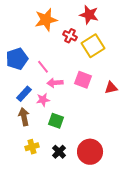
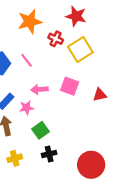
pink line: (43, 67) -> (27, 60), moved
green square: (56, 121) -> (41, 130), turned 35
black cross: (59, 152) -> (49, 154), moved, turned 32
red circle: (90, 152) -> (91, 165), moved

